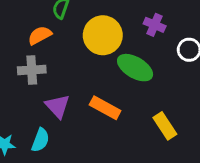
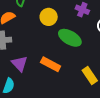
yellow circle: (103, 35) -> (49, 17), size x0.7

